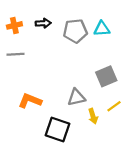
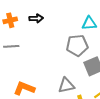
gray pentagon: (75, 31) -> (77, 45), moved

